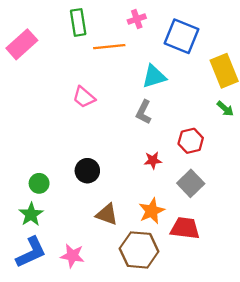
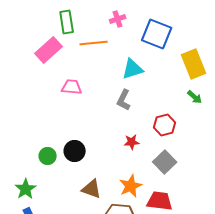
pink rectangle: (22, 44) -> (49, 50), moved
pink trapezoid: (84, 97) -> (72, 87), turned 145
green circle: (39, 183) -> (48, 156), moved

